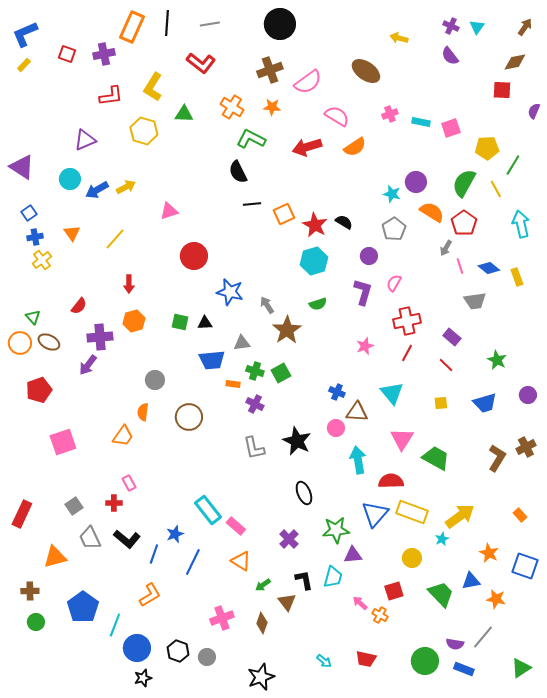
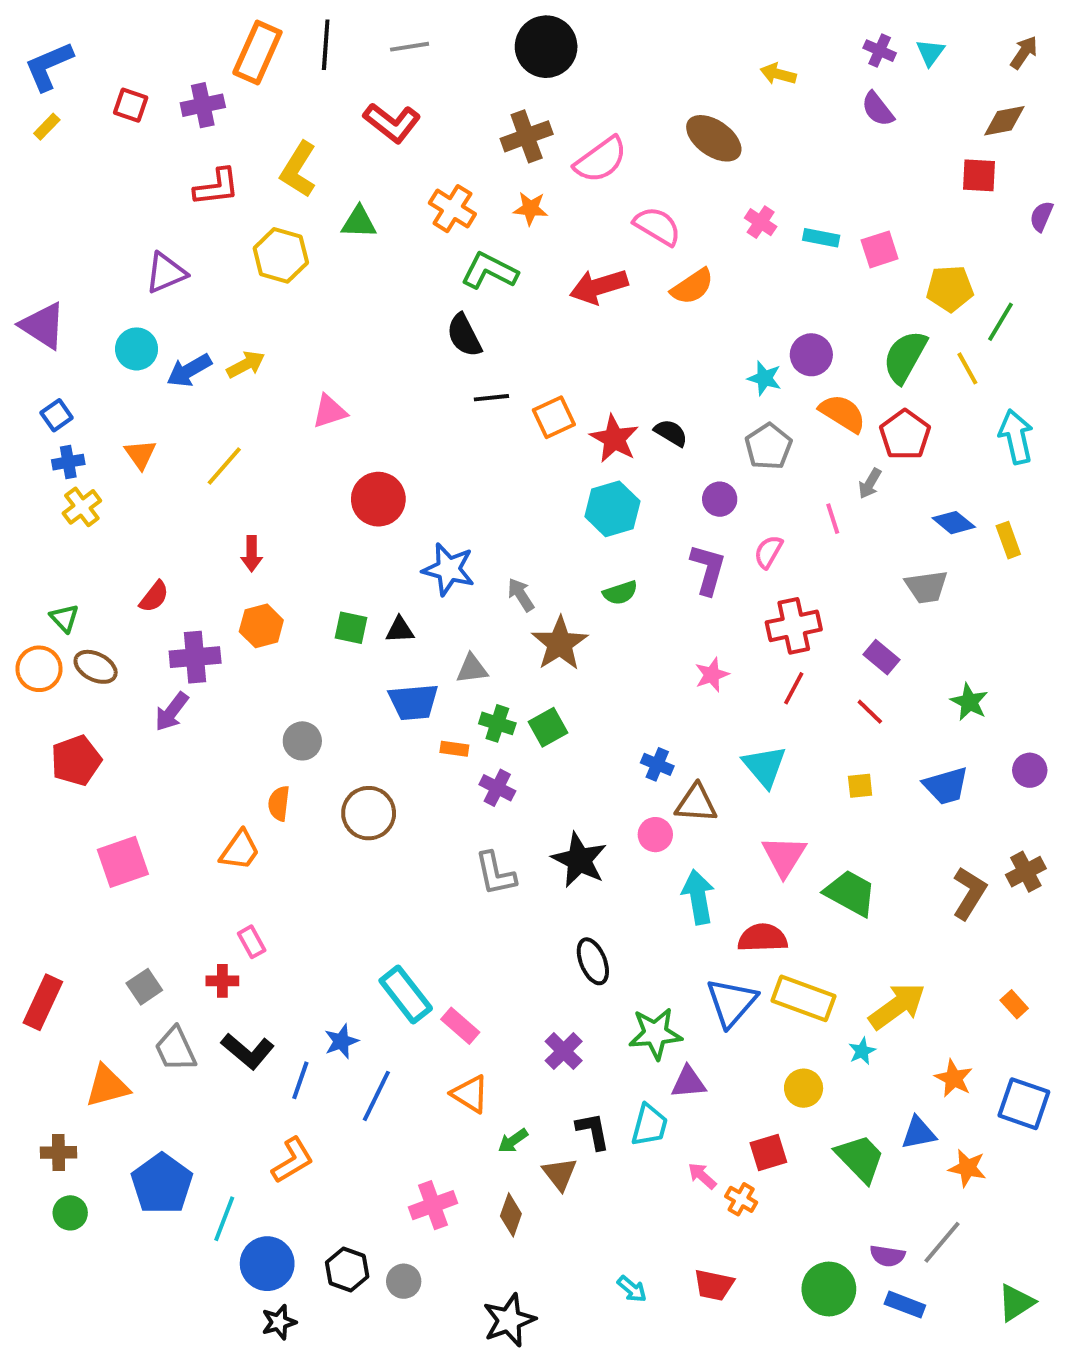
pink cross: (390, 114) -> (761, 222), turned -35
pink line: (460, 266) -> (833, 519), moved

